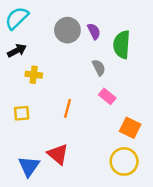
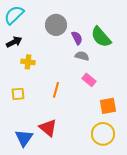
purple semicircle: (94, 31) -> (77, 38), moved
green semicircle: (122, 45) -> (101, 37), turned -45
gray semicircle: (99, 67) -> (82, 56), turned -48
orange square: (130, 128) -> (108, 106), turned -36

